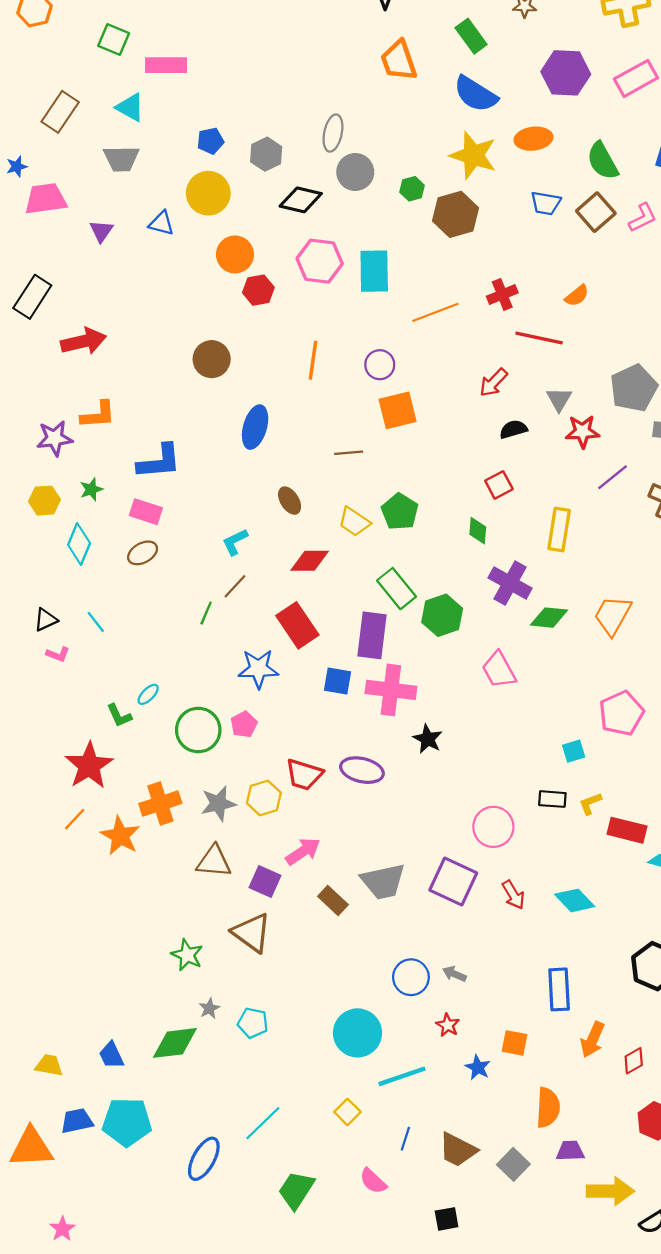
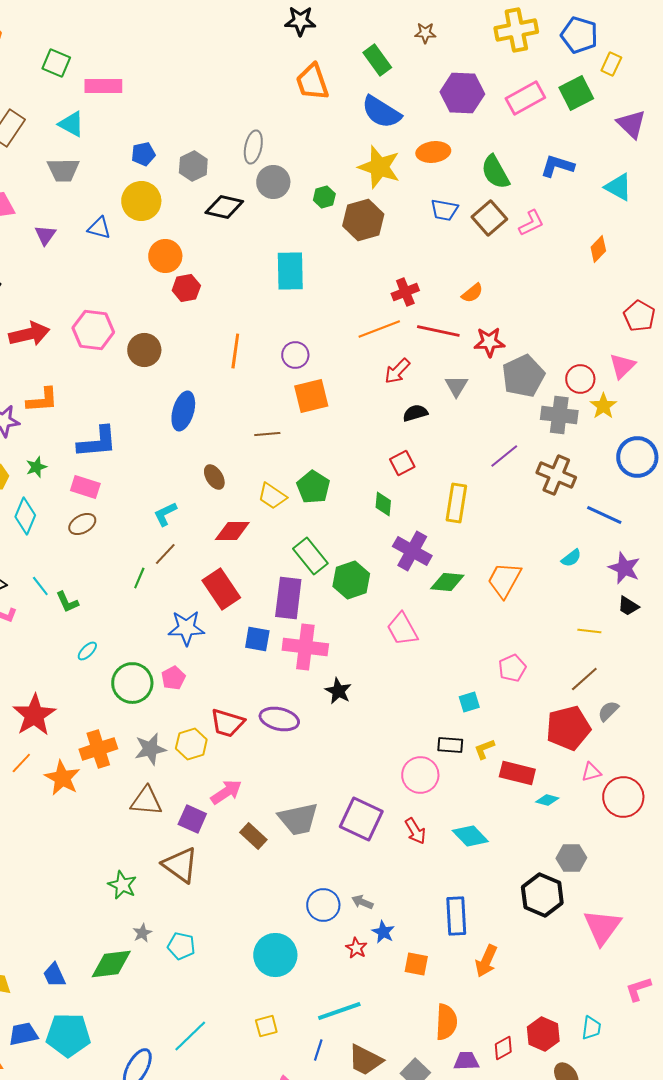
pink hexagon: (320, 261) -> (93, 330), moved
orange line: (435, 312) -> (379, 329), moved
red star: (582, 432) -> (489, 342), moved
pink pentagon: (621, 713) -> (512, 668), size x0.7
green L-shape: (119, 716) -> (67, 602), moved
pink circle: (493, 827) -> (420, 775), moved
red diamond: (634, 1061) -> (503, 1048), moved
blue star: (478, 1067) -> (383, 932), moved
cyan line: (402, 1076) -> (339, 1011), moved
yellow square: (347, 1112) -> (266, 1026), turned 30

